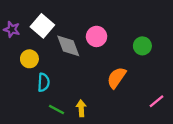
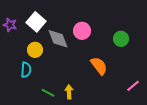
yellow circle: (29, 59) -> (35, 50), moved
orange semicircle: (117, 78) -> (99, 66), turned 108
cyan semicircle: (44, 82) -> (26, 70), moved

